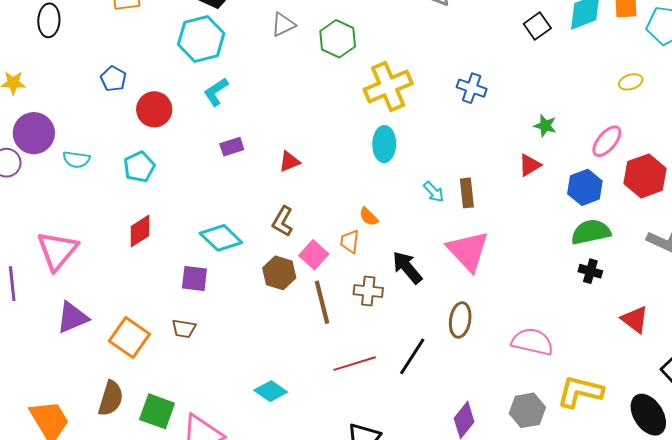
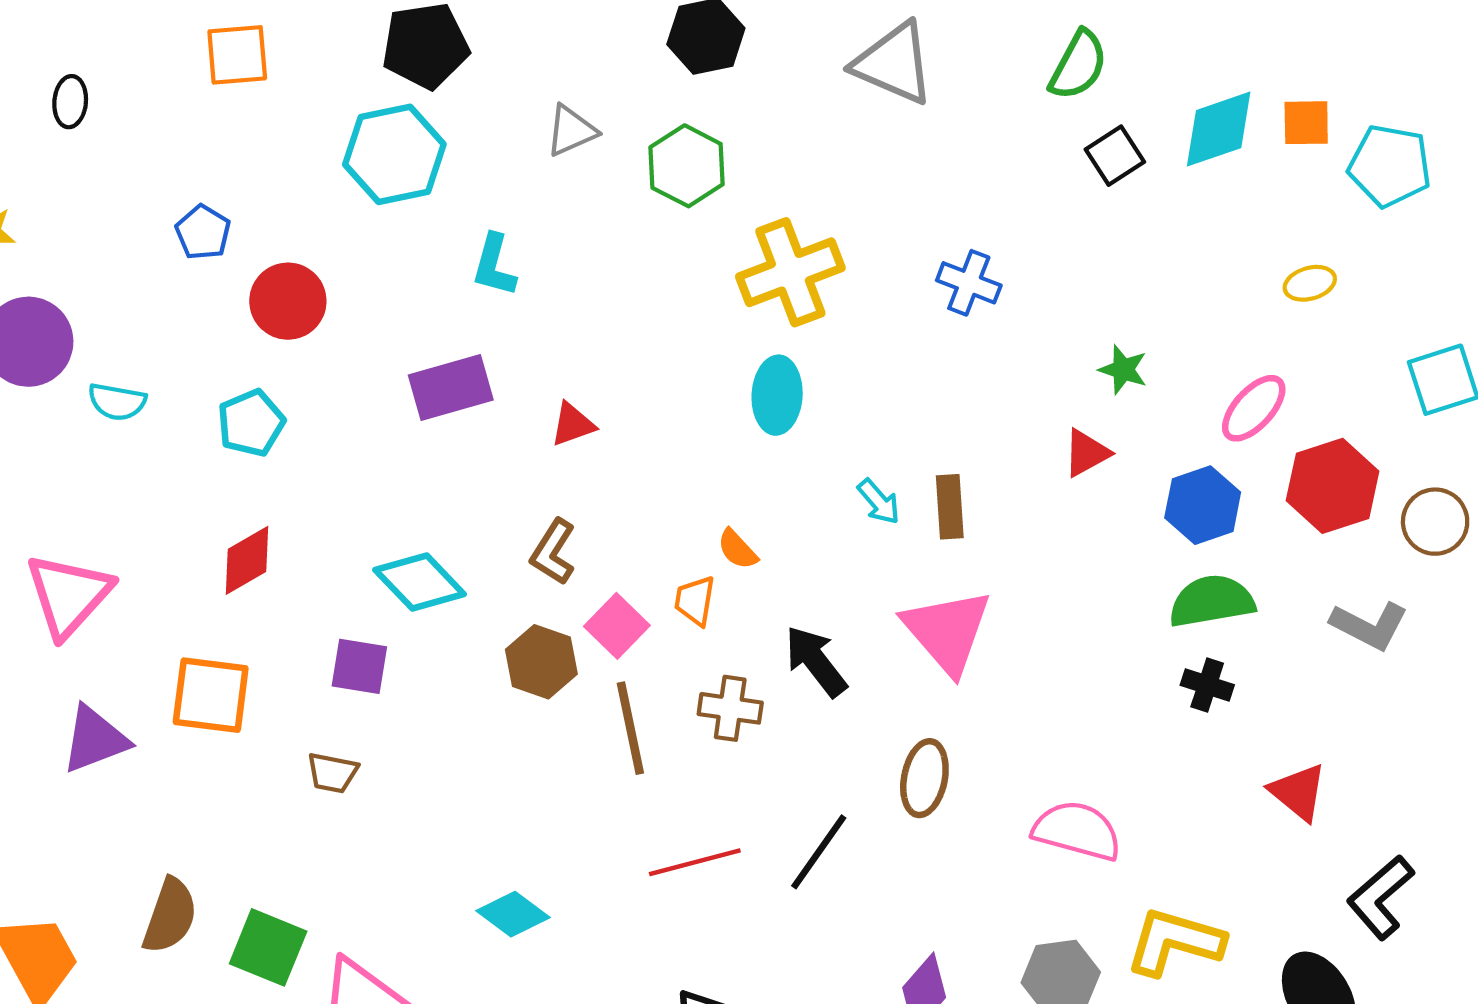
black ellipse: (49, 20) -> (70, 102), size x0.7
cyan L-shape: (216, 92) -> (494, 265), moved, turned -44
purple rectangle: (232, 147) -> (451, 387), size x1.6
orange square: (129, 337) -> (211, 695), moved, turned -30

